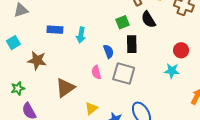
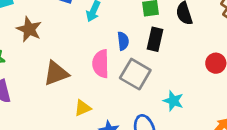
cyan star: (172, 71) -> (173, 101), moved
pink semicircle: (96, 72) -> (101, 64), size x1.5

